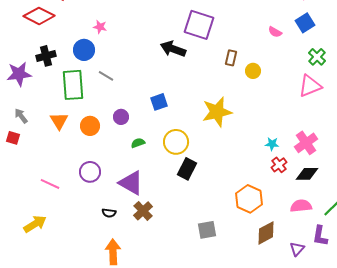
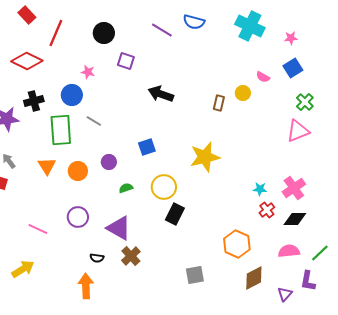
purple square: (199, 25) -> (126, 61), moved, size x0.6
yellow circle: (253, 71) -> (243, 93), moved
orange arrow: (113, 252) -> (86, 286), moved

